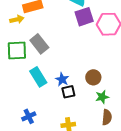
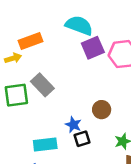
cyan rectangle: (38, 77) -> (45, 145), moved, turned -60
brown circle: (93, 77) -> (102, 110), moved

